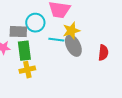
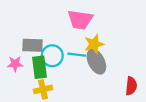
cyan circle: (35, 23) -> (52, 56), moved
red semicircle: (103, 53) -> (131, 86), moved

